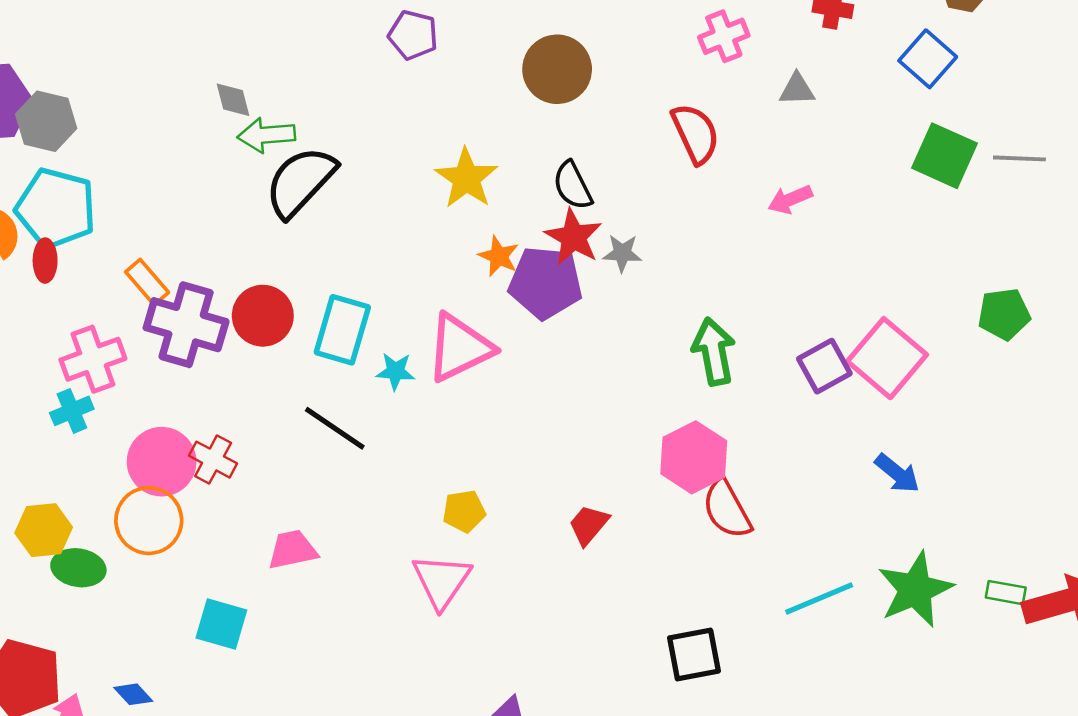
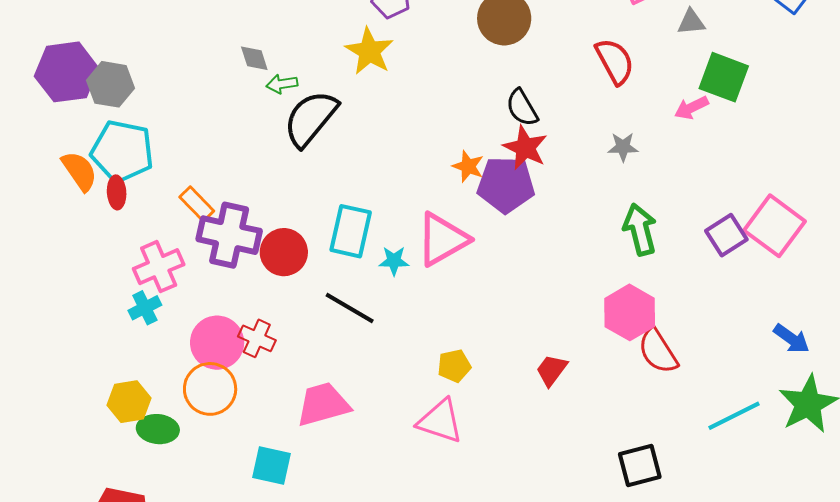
green arrow: (266, 135) -> (282, 84), size x0.7
green square: (944, 156) -> (724, 77), moved
yellow star: (466, 178) -> (369, 51), moved
gray star: (622, 253) -> (623, 147), moved
red circle: (263, 316) -> (284, 252), moved
blue arrow: (897, 473) -> (791, 339), moved
pink trapezoid: (293, 550) -> (323, 404), size x1.4
pink triangle: (442, 581) -> (440, 421), turned -42

